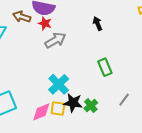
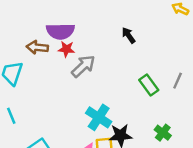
gray line: (124, 100) -> (178, 81), moved
green cross: (91, 106) -> (163, 133), moved

